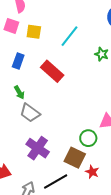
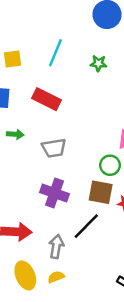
green arrow: (19, 92) -> (15, 134), turned -40
gray trapezoid: (30, 113) -> (54, 148), moved, turned -30

